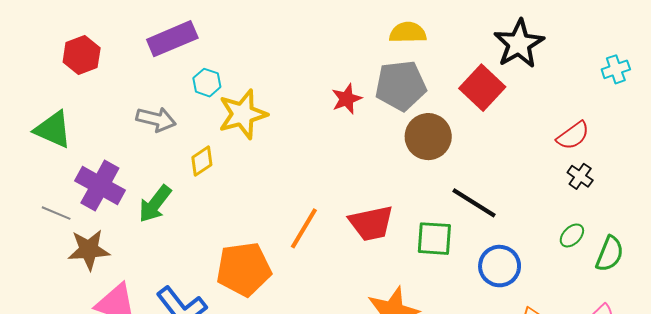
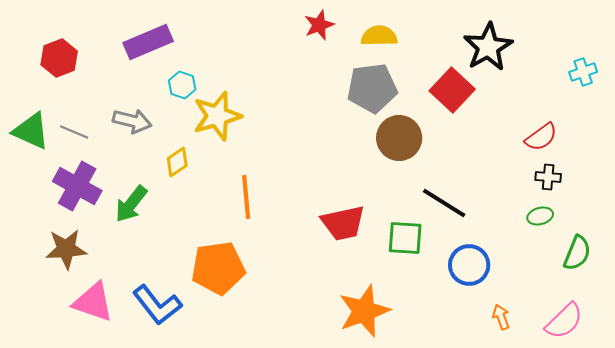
red star: (347, 99) -> (319, 25), moved
black cross: (580, 176) -> (548, 177), turned -30
gray line: (56, 213) -> (74, 132), moved
orange line: (304, 228) -> (246, 197), moved, turned -36
green ellipse: (572, 235) -> (540, 216), moved, turned 30

